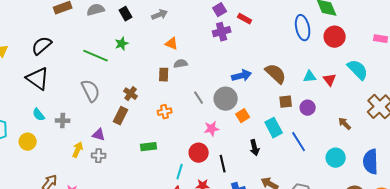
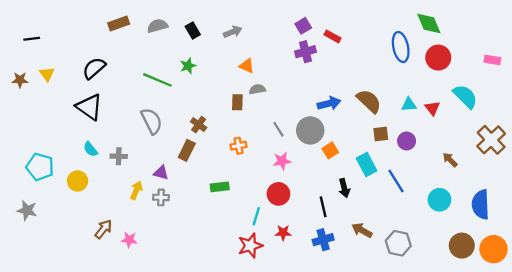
pink star: (212, 129) -> (282, 161), moved
black line: (223, 164) -> (323, 207), moved

